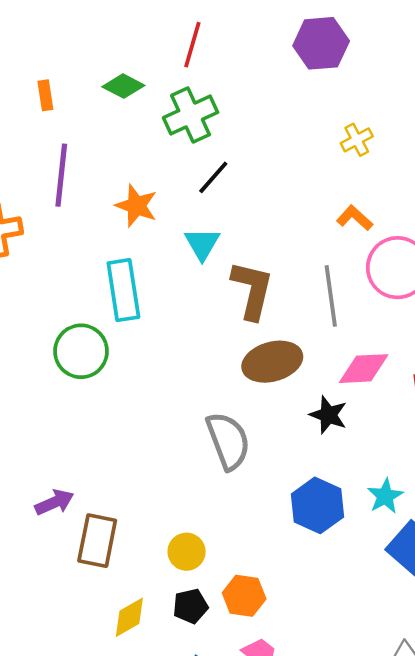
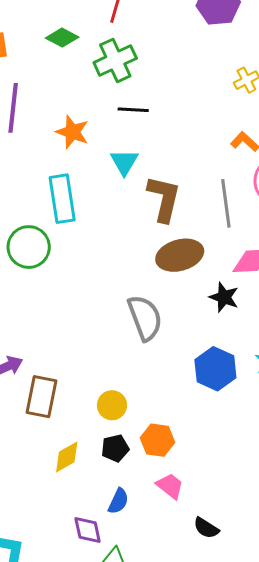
black line: (213, 177) -> (133, 110), turned 52

